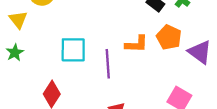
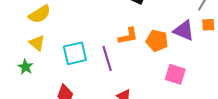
yellow triangle: (18, 20) -> (37, 43), moved
orange pentagon: (169, 37) -> (157, 41), moved

